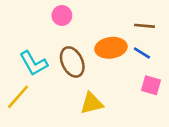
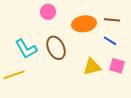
orange ellipse: (111, 48) -> (84, 24), moved
yellow line: (18, 97) -> (14, 75), turned 30
yellow triangle: (92, 103) -> (92, 67), moved

